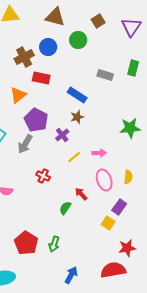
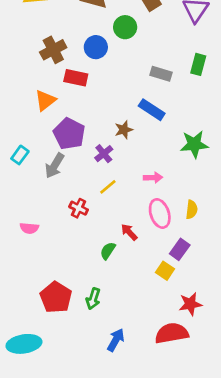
blue circle: (48, 47) -> (96, 47), moved
blue rectangle: (77, 95) -> (152, 110), moved
yellow line: (74, 157) -> (108, 187), moved

